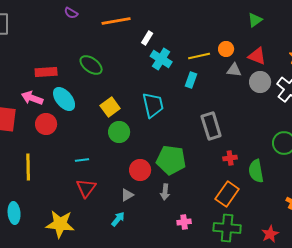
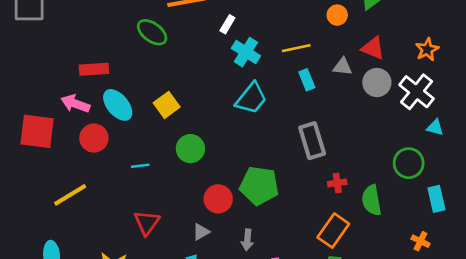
orange circle: (226, 49) -> (337, 15), moved
green ellipse: (91, 65) -> (152, 32), moved
cyan rectangle: (191, 80) -> (307, 80), moved, turned -42
cyan trapezoid: (153, 105) -> (251, 98), moved, turned 52
yellow square: (110, 107) -> (167, 105), moved
cyan line: (82, 160) -> (140, 166), moved
yellow line: (28, 167) -> (70, 195), turned 60
gray arrow: (165, 192) -> (247, 240), moved

